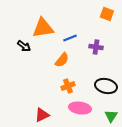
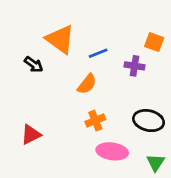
orange square: (107, 14) -> (154, 42), moved
orange triangle: (43, 28) -> (60, 39), turned 45
red triangle: (42, 115) -> (31, 135), moved

